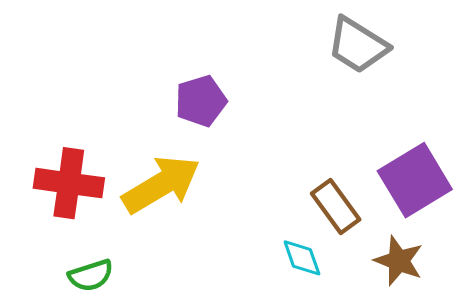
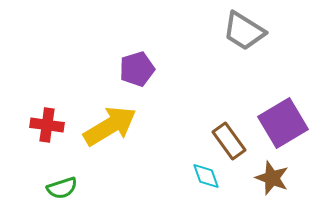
red cross: (69, 183) -> (47, 125), size x0.7

